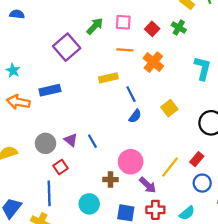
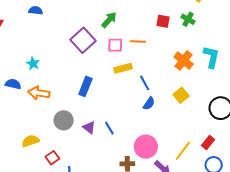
pink square: (123, 22) -> (115, 45), moved
red square: (152, 29) -> (163, 21), turned -32
orange cross: (153, 62) -> (184, 60), moved
blue rectangle: (50, 90) -> (85, 86), moved, turned -54
gray circle: (45, 143) -> (64, 120), moved
red square: (61, 167) -> (52, 158), moved

